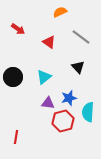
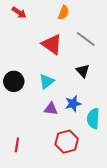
orange semicircle: (60, 12) -> (64, 13), turned 136
red arrow: (18, 29) -> (19, 13), moved
red triangle: (49, 42) -> (52, 44), size x1.5
red hexagon: (63, 121) -> (67, 142), moved

